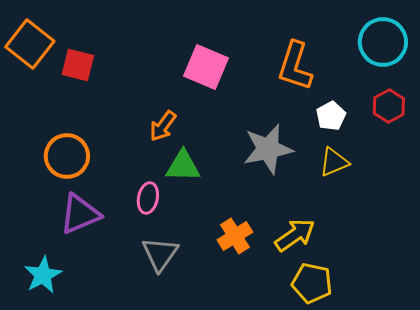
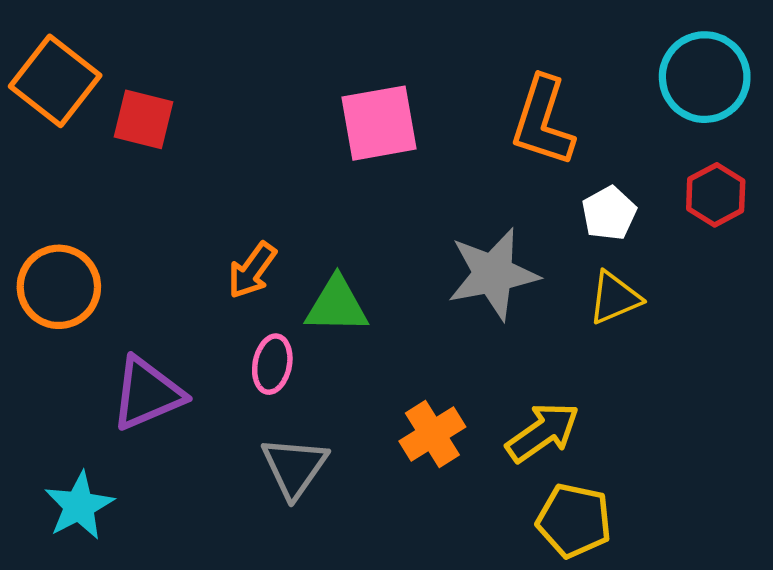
pink square: (206, 67) -> (379, 123), turned -33
orange arrow: (163, 126) -> (252, 270), moved
orange circle: (67, 156) -> (59, 287), moved

